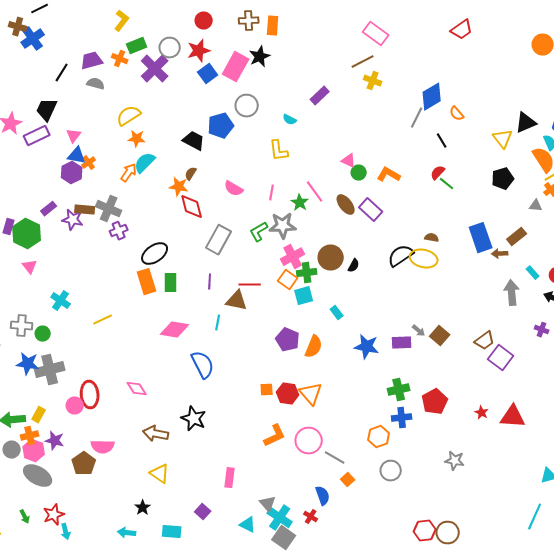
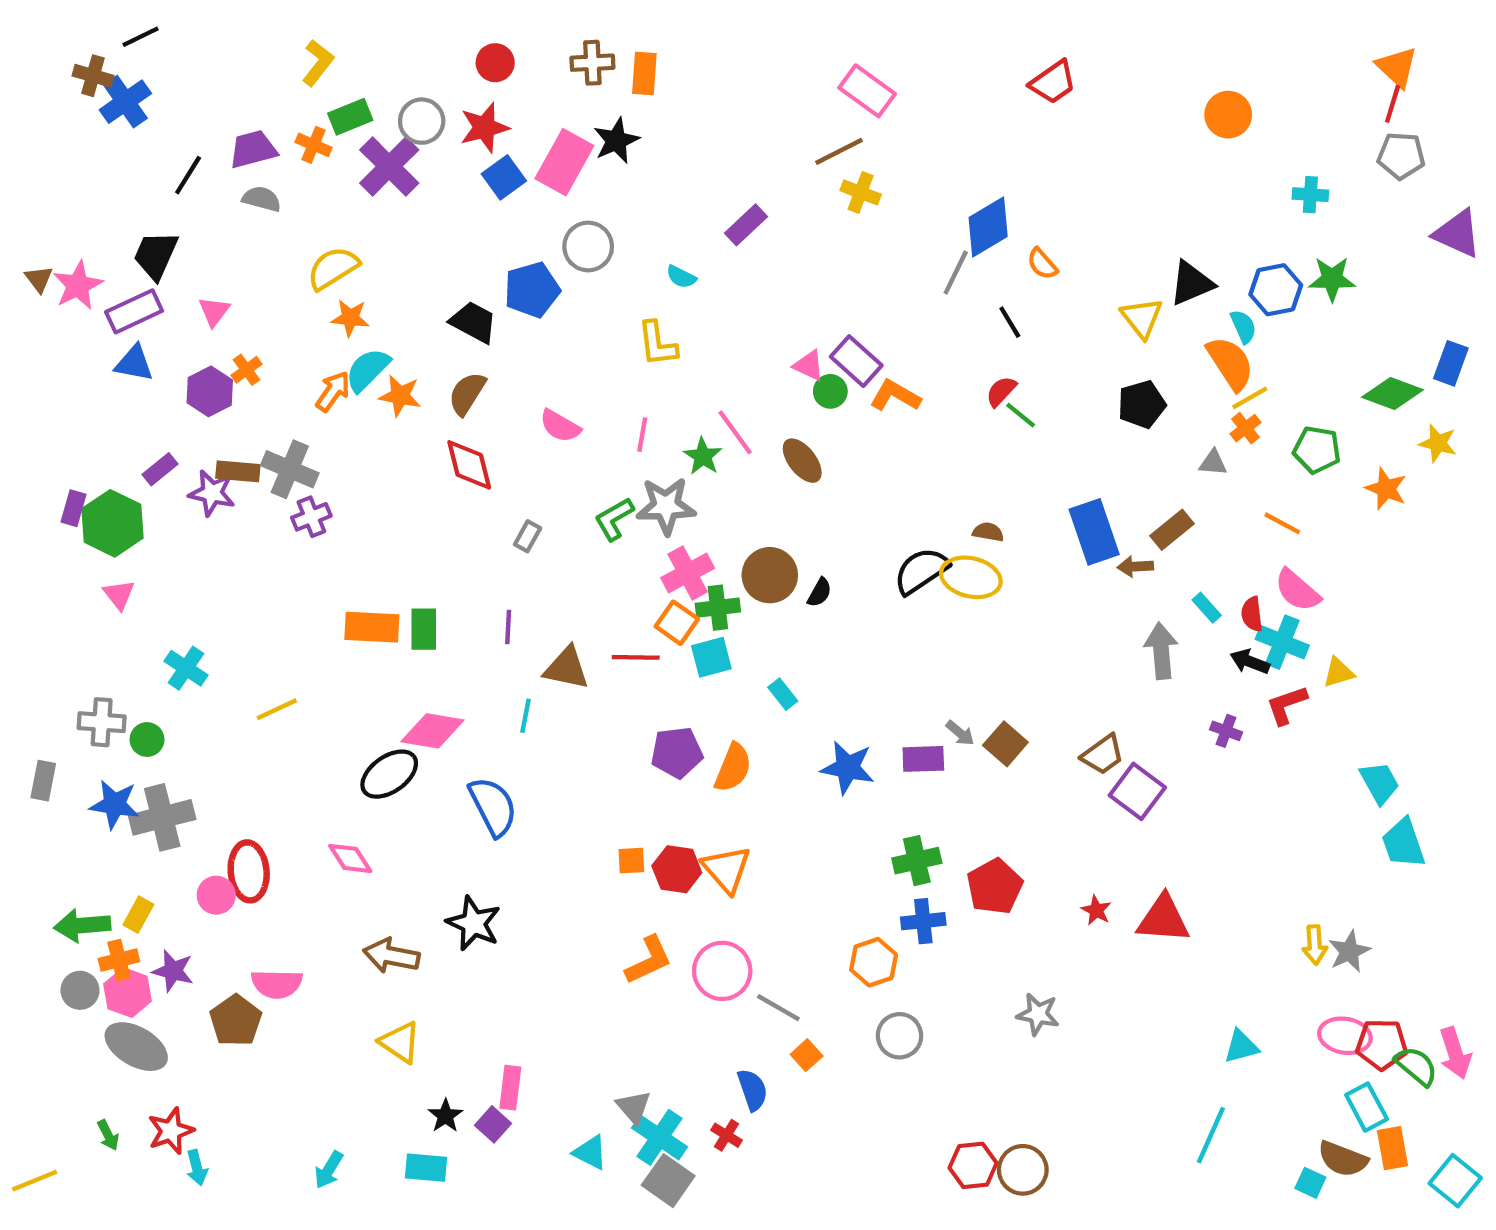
blue triangle: (77, 156) -> (134, 363), moved
brown semicircle: (191, 174) -> (467, 394), size x1.5
orange star: (179, 187) -> (400, 396), moved
purple rectangle: (371, 210) -> (856, 361), moved
gray rectangle: (219, 240) -> (528, 536), size x0.5
black ellipse: (155, 254) -> (389, 774), moved
orange rectangle: (147, 282) -> (372, 627), turned -70
red line: (250, 285) -> (636, 657), moved
purple pentagon: (288, 340) -> (677, 752), turned -30
pink rectangle: (230, 478) -> (510, 1088), moved
black star: (143, 508) -> (445, 1116), moved
cyan arrow: (127, 533) -> (329, 1170), turned -66

